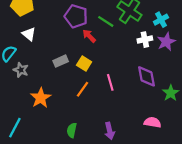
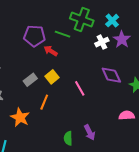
yellow square: (84, 63) -> (52, 77), turned 32
orange line: (83, 89) -> (44, 102), moved
green semicircle: (72, 130) -> (68, 138), moved

